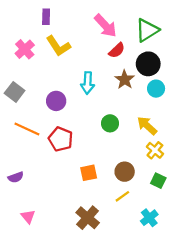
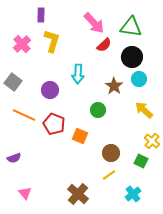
green triangle: (147, 30) -> (131, 27), turned 40
yellow L-shape: (58, 46) -> (52, 41), turned -130
brown star: (125, 80) -> (114, 86), moved
yellow arrow: (147, 126) -> (144, 110), moved
yellow cross: (155, 150) -> (152, 141), moved
orange square: (89, 173) -> (80, 136), moved, turned 35

